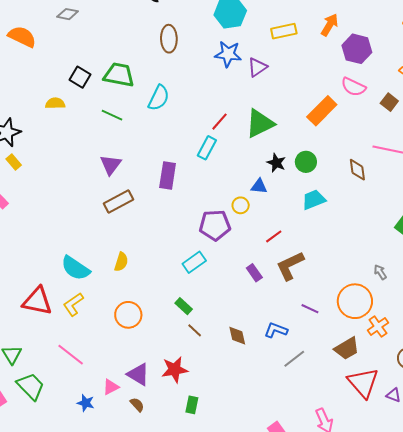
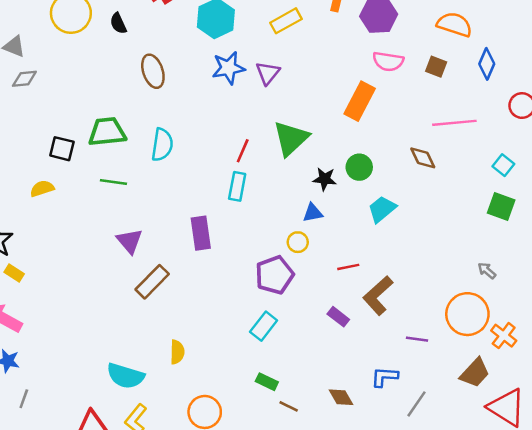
red line: (274, 236) -> (348, 267), turned 42

